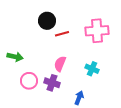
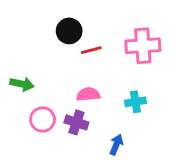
pink semicircle: (60, 64) -> (88, 94), turned 63
cyan cross: (92, 69) -> (135, 102), turned -32

